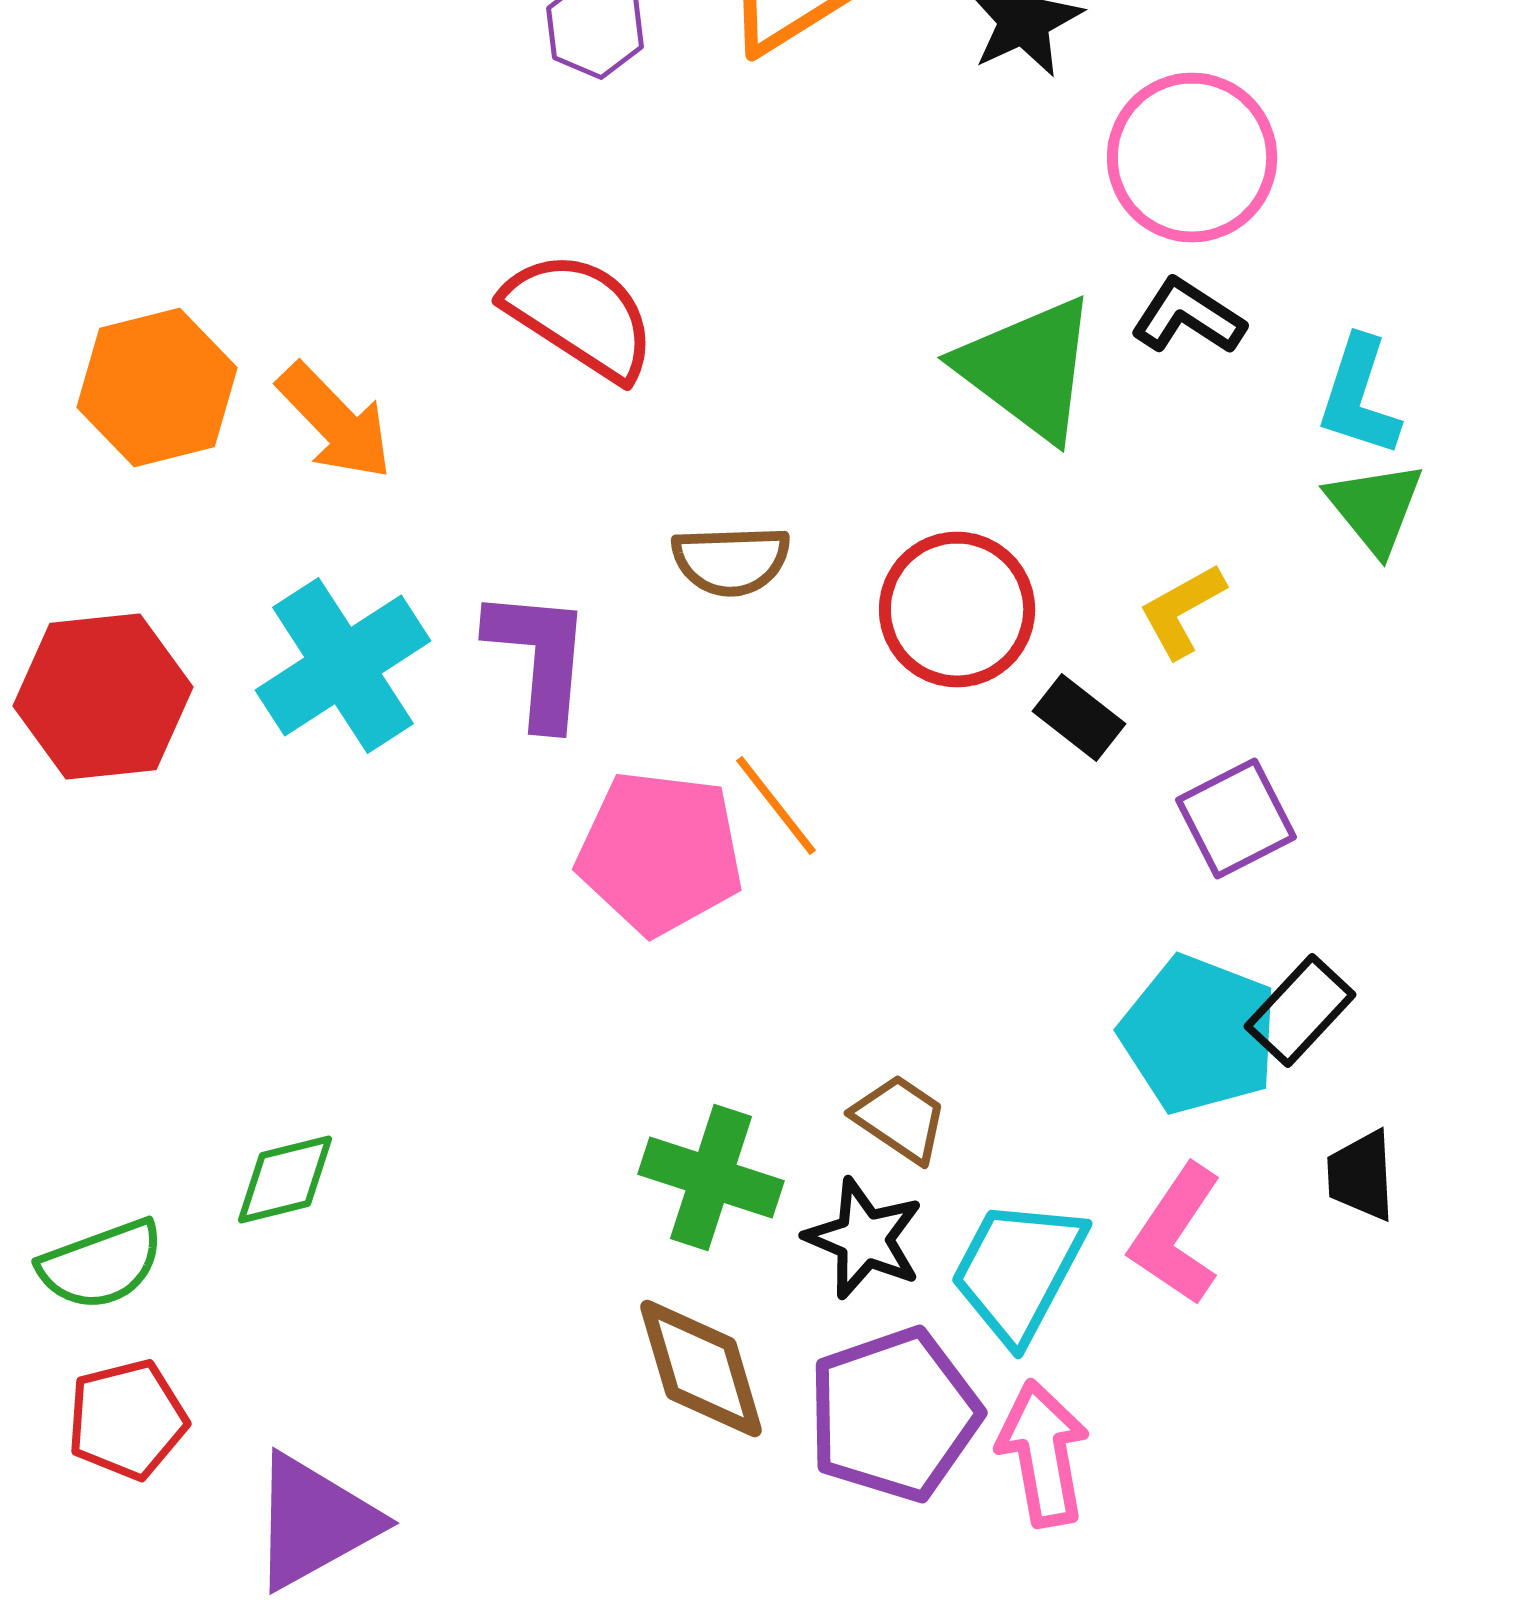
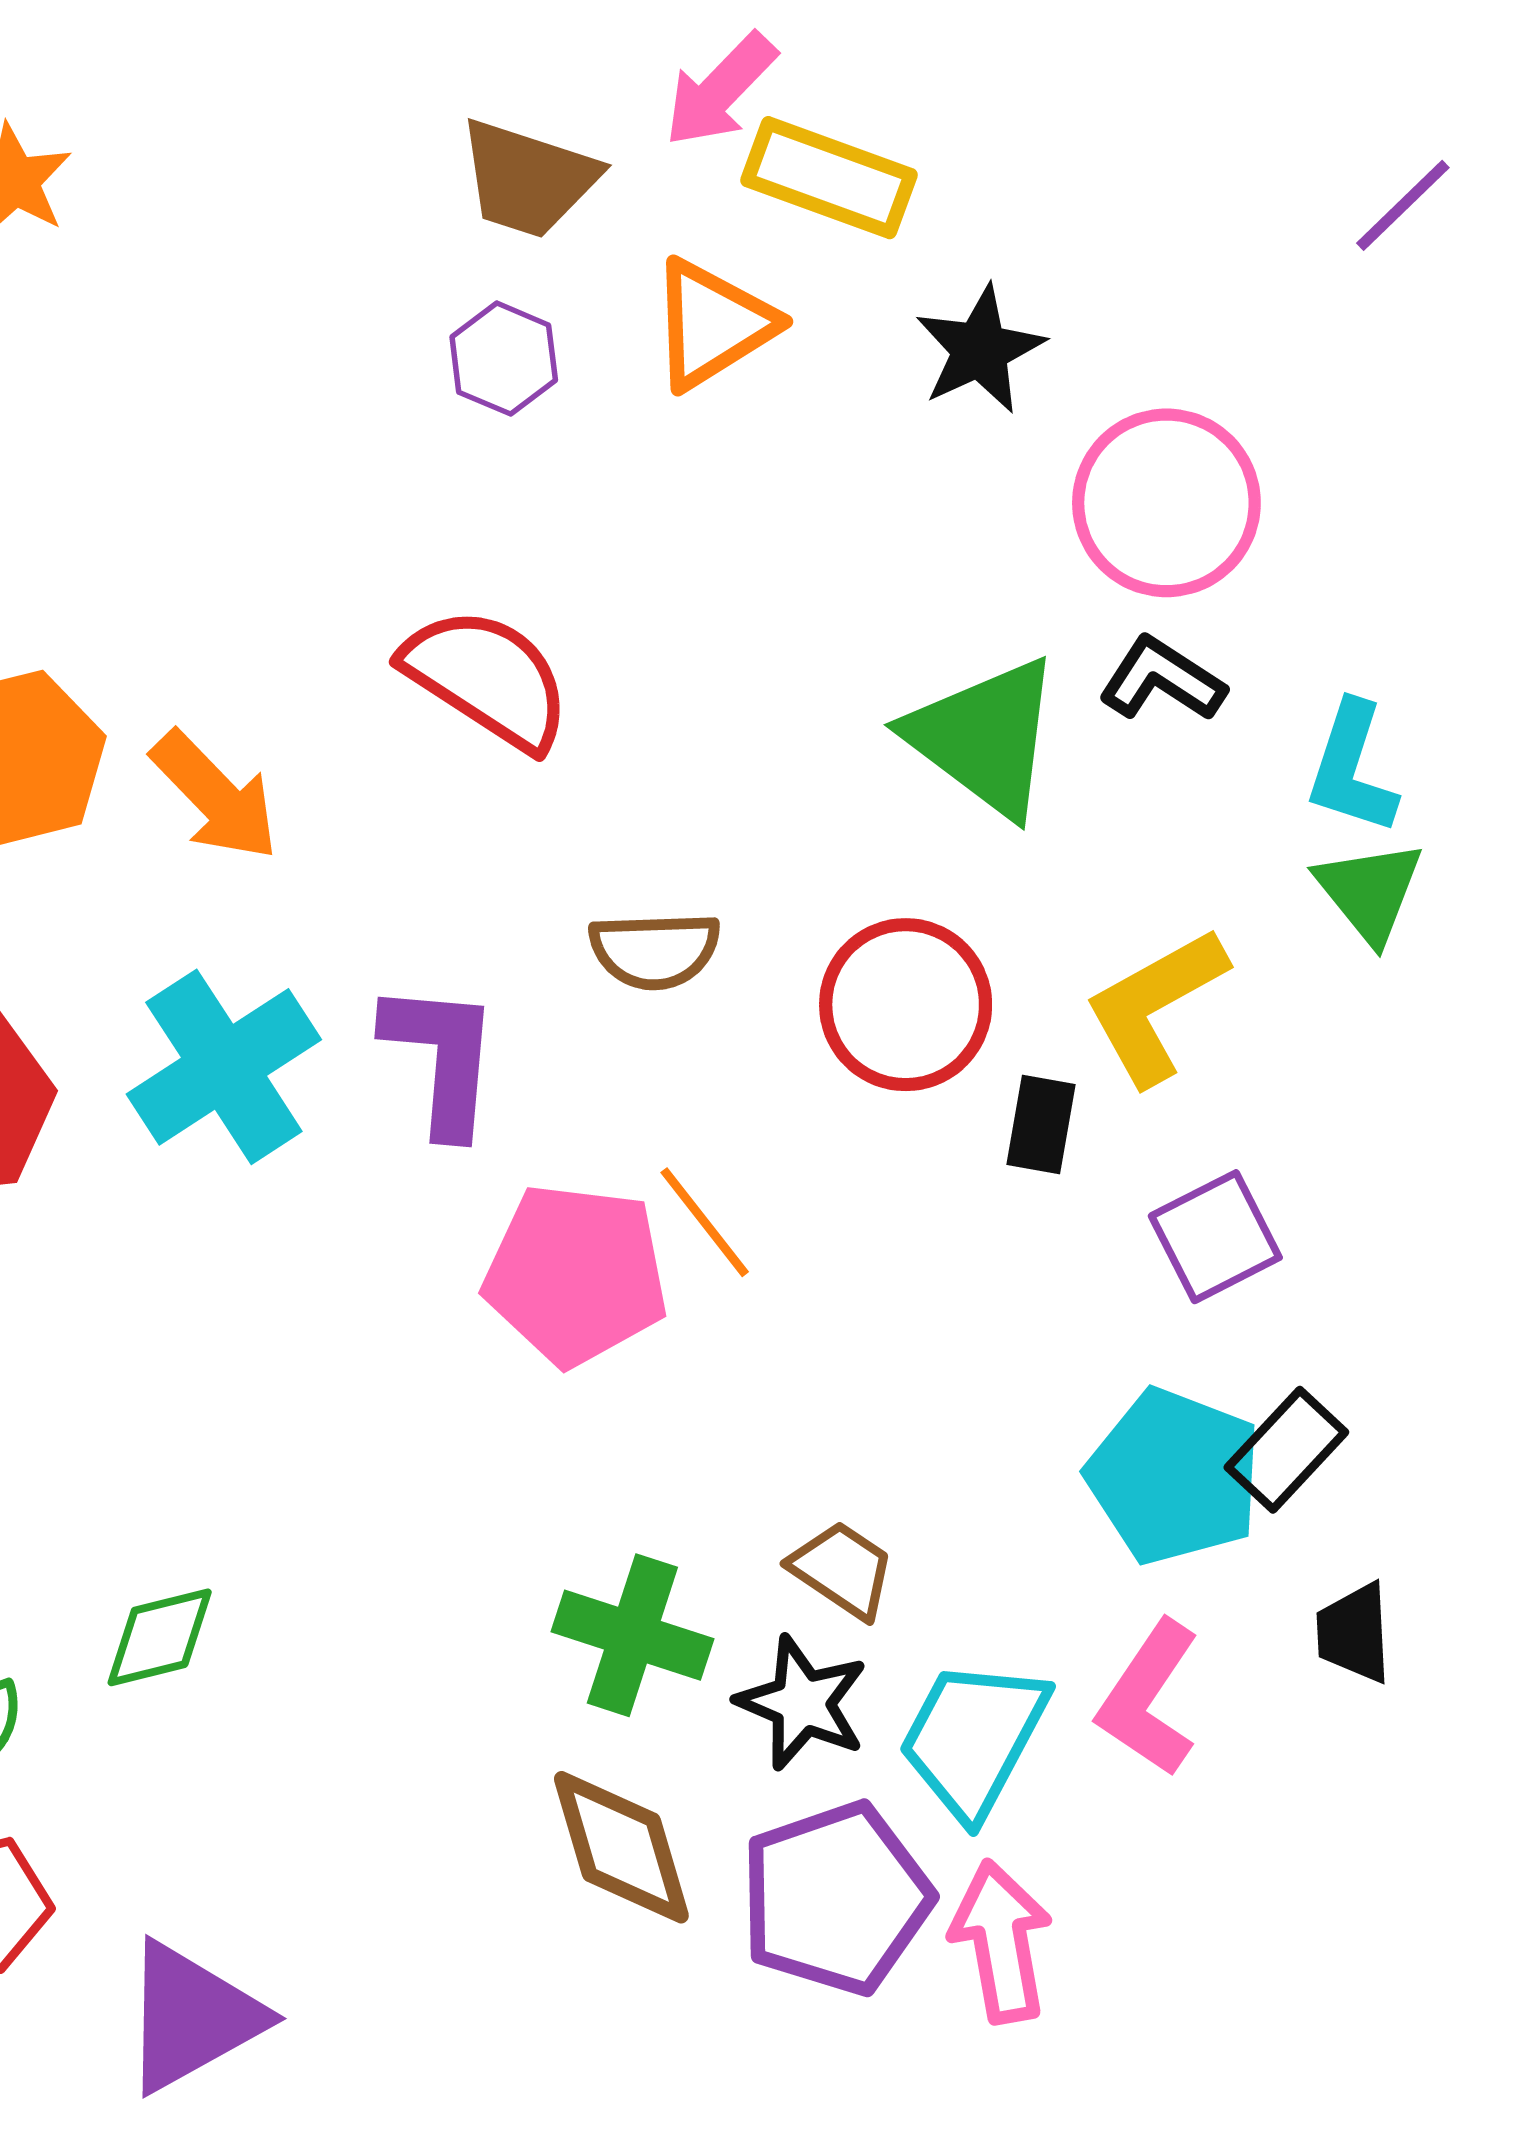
yellow L-shape: (1182, 610) -> (1155, 1006), size x1.5
black rectangle: (1079, 718) -> (1041, 1125), turned 62

